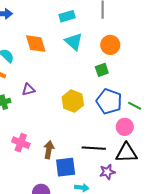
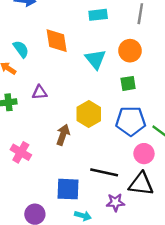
cyan triangle: (74, 42) -> (95, 59), moved
orange circle: (110, 45) -> (130, 51), moved
blue pentagon: (109, 101) -> (131, 121), turned -30
brown arrow: (49, 150) -> (63, 135), moved

